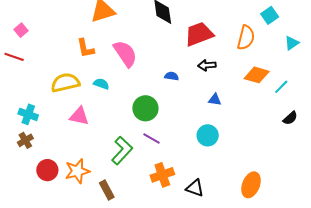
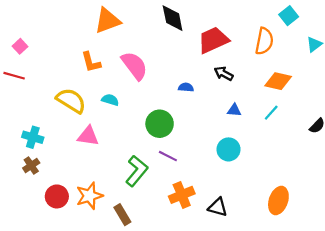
black arrow: (207, 65) -> (224, 74), turned 36
yellow semicircle: (65, 83) -> (71, 101), turned 48
cyan line: (281, 87) -> (271, 113), moved

